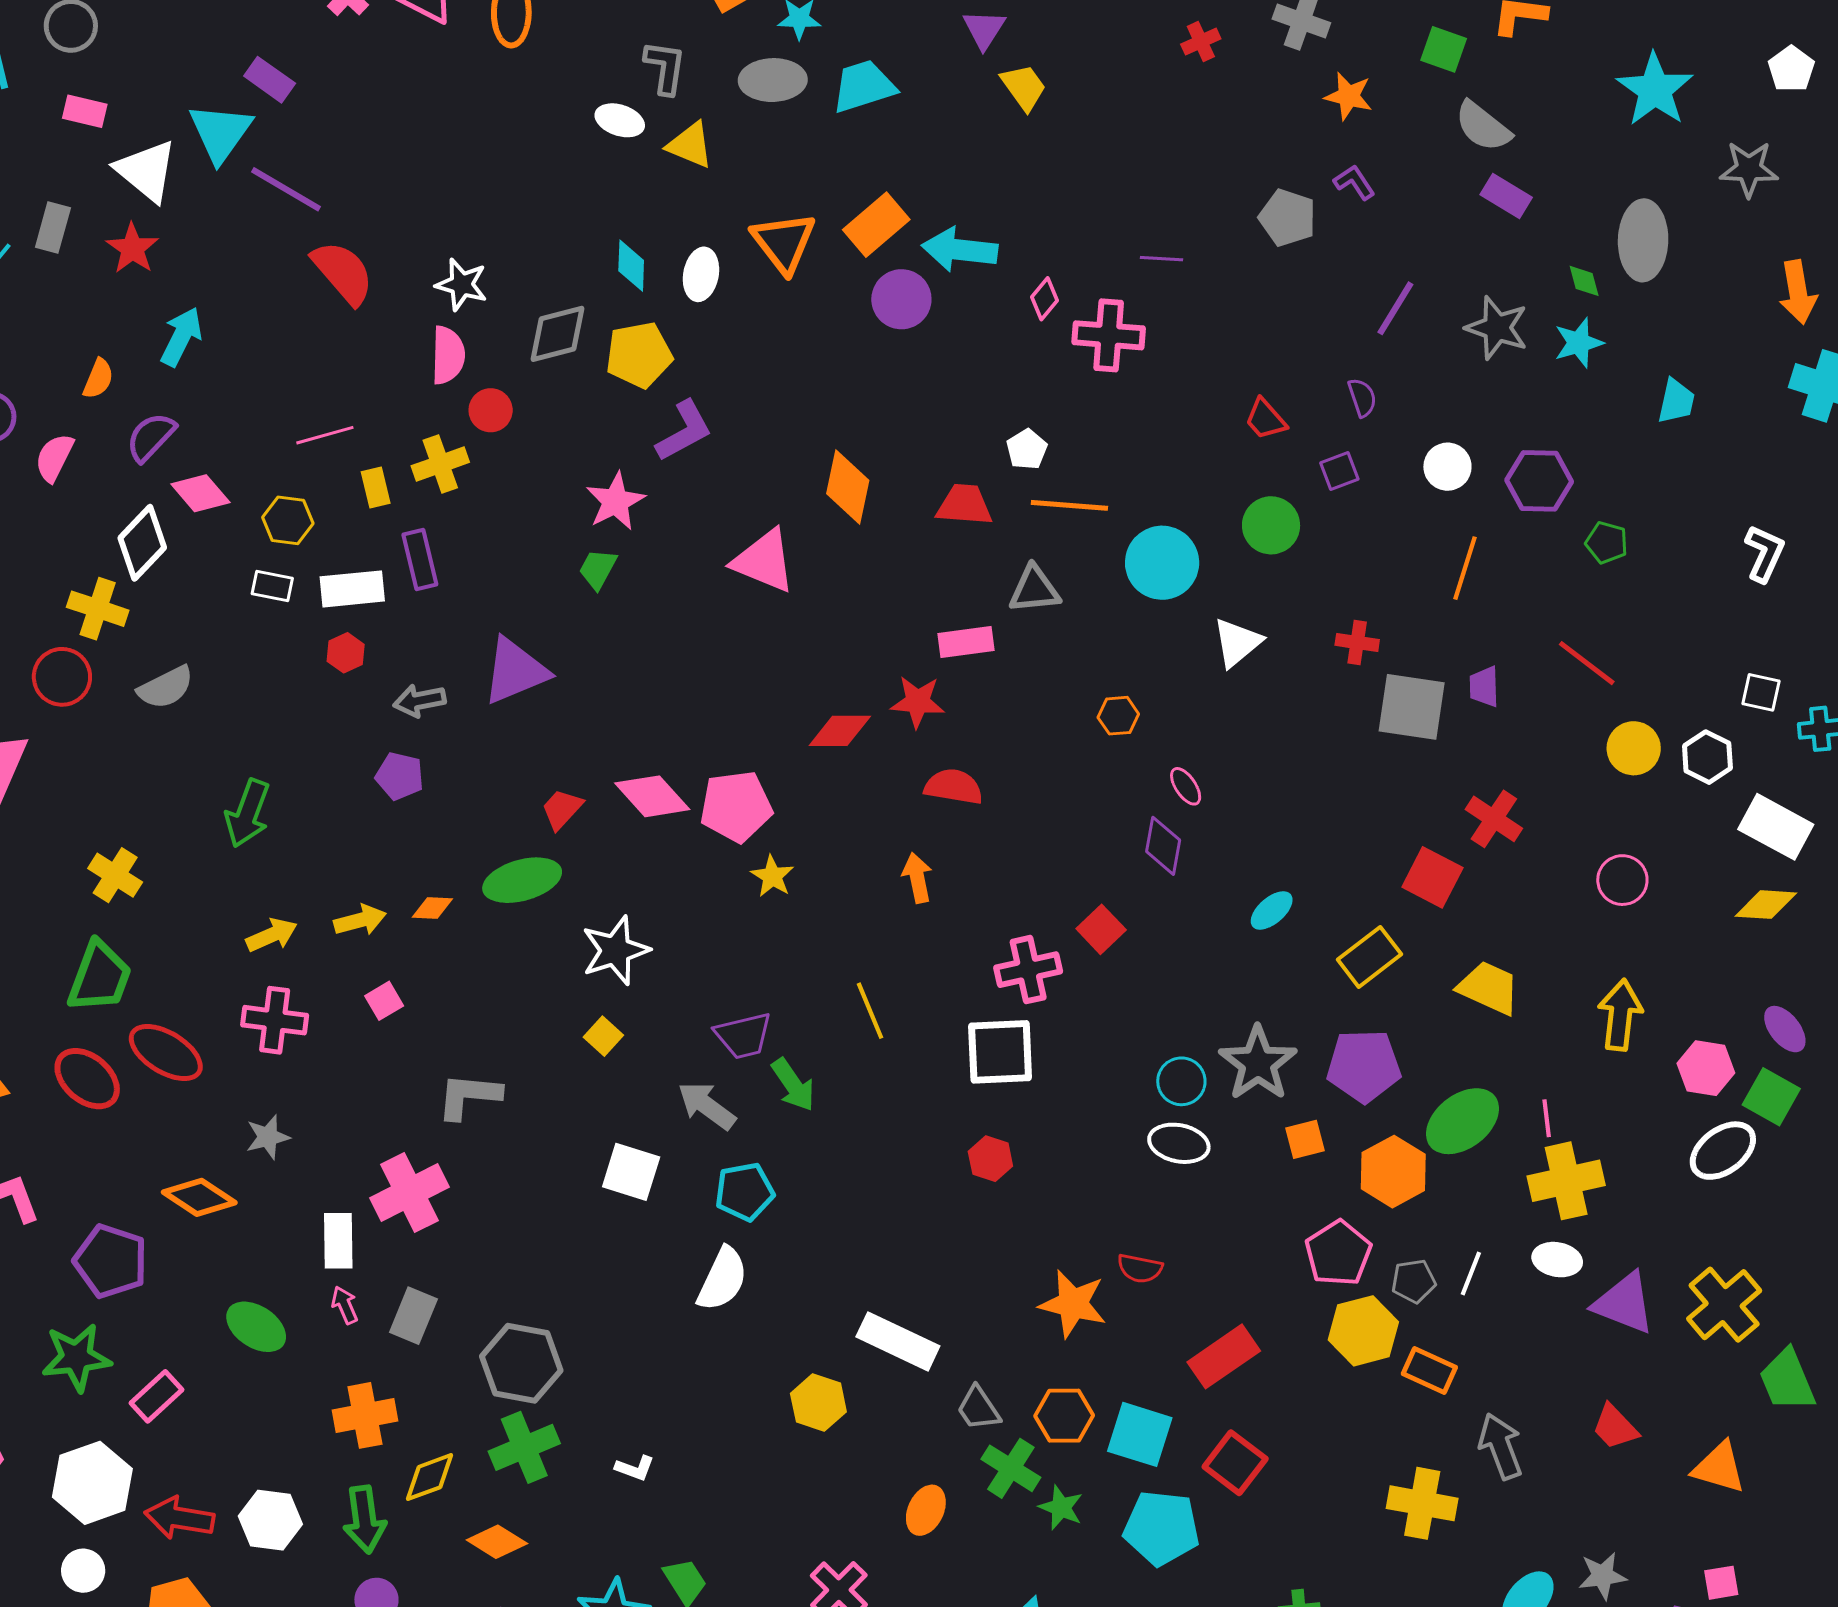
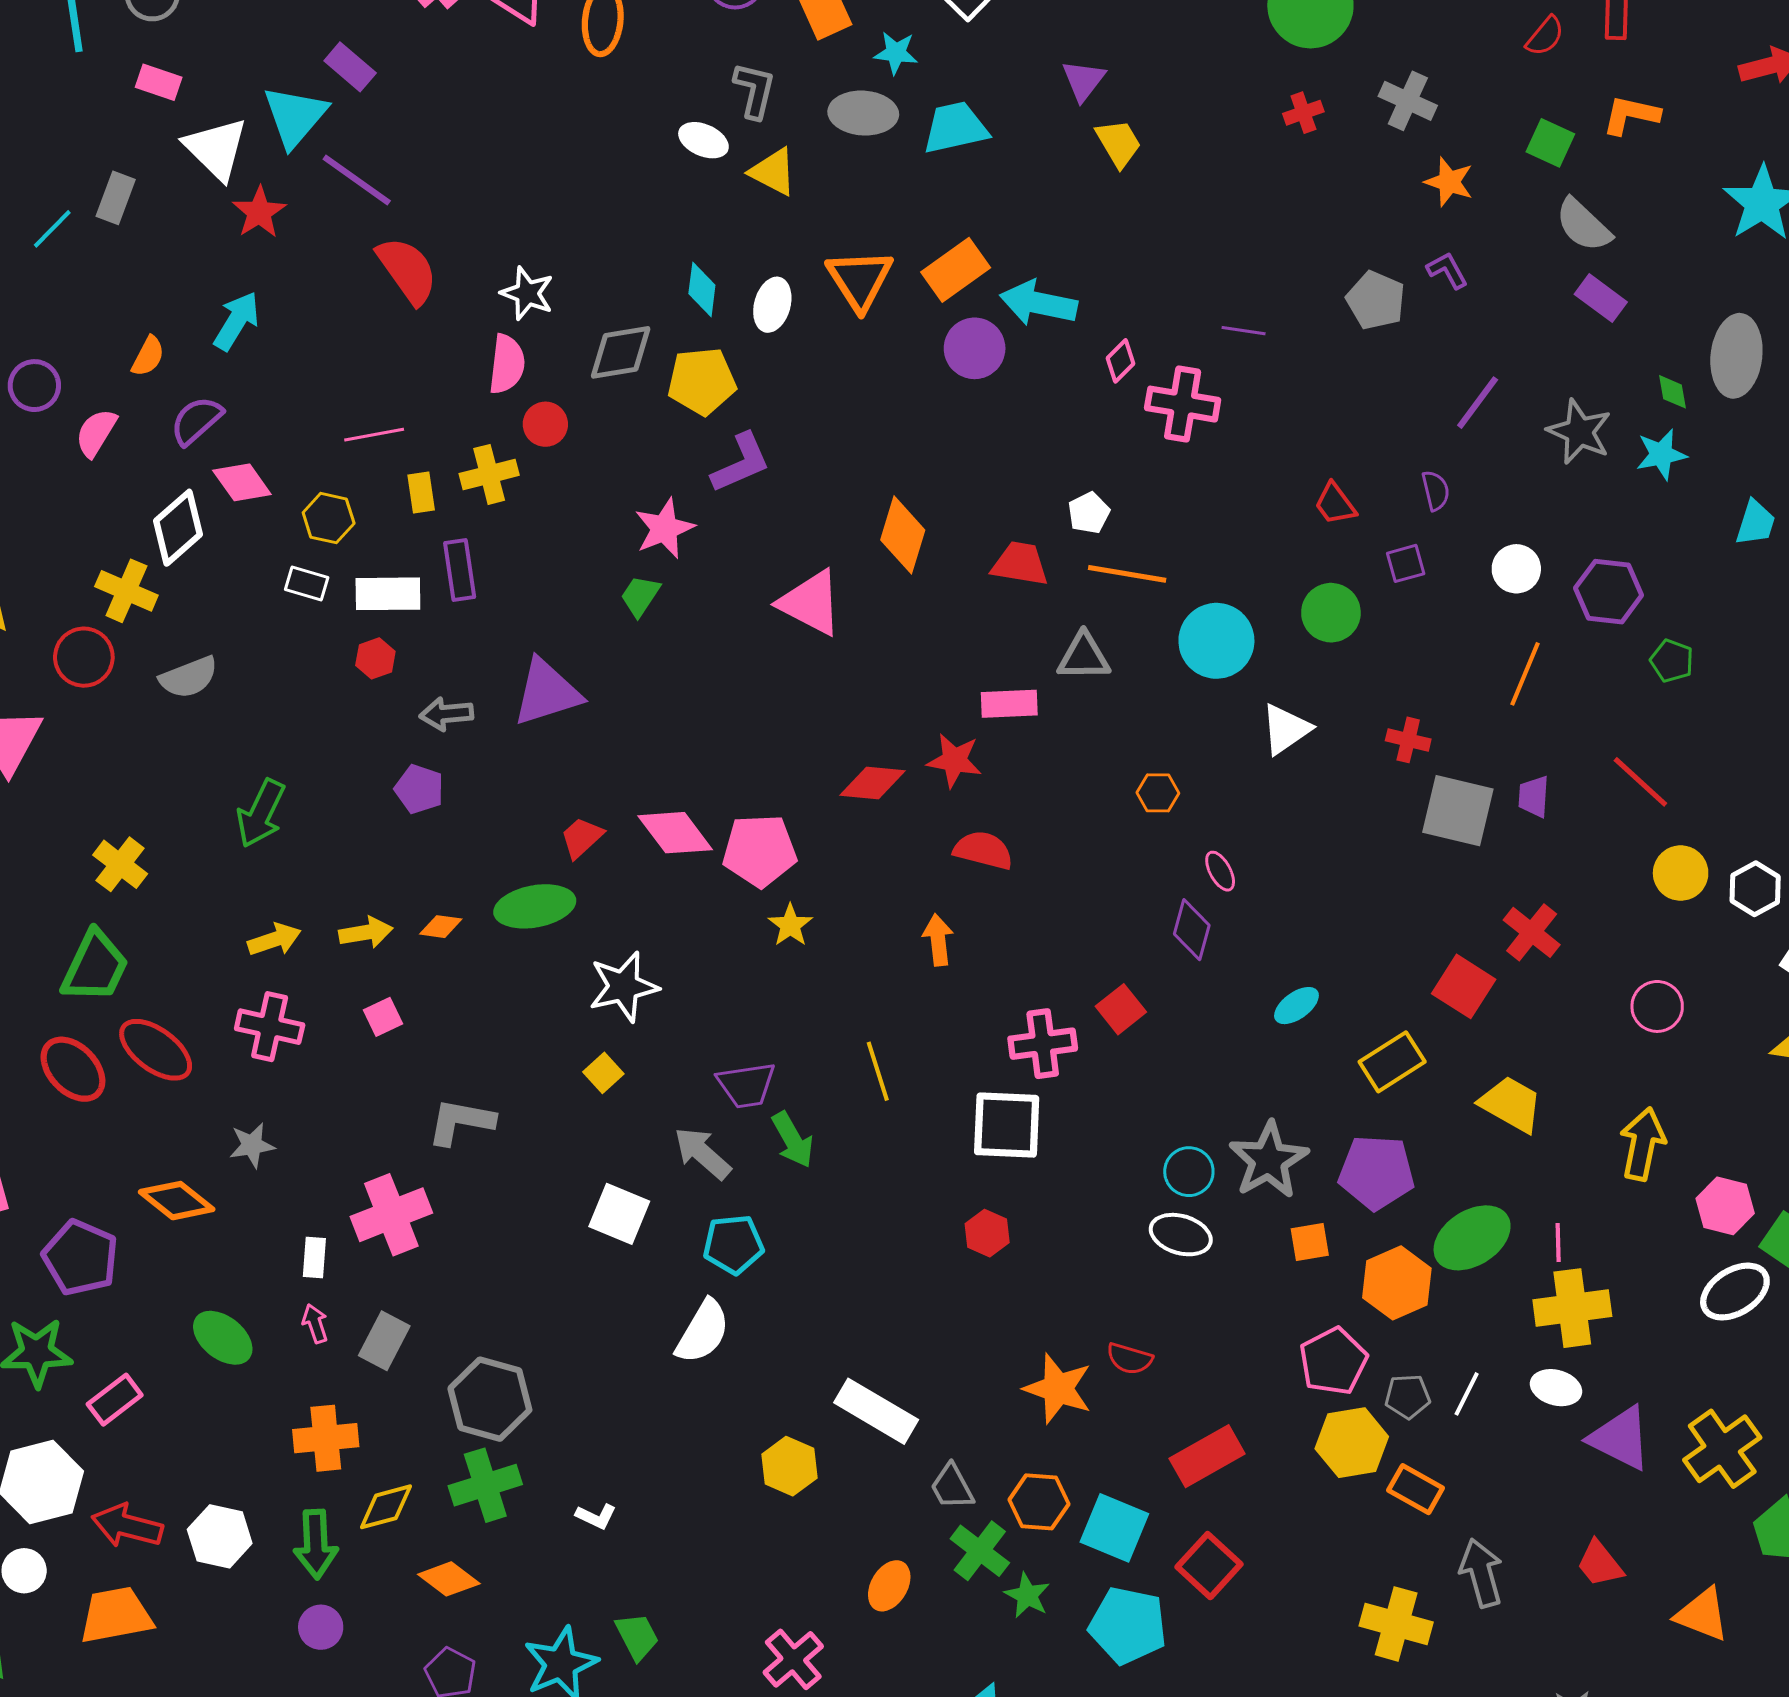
red star: (132, 248) -> (259, 212), moved
white rectangle: (338, 1241) -> (314, 1257), size x0.7

